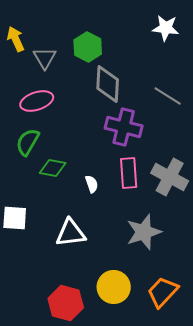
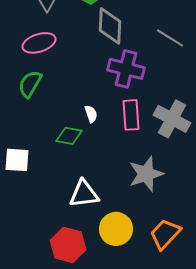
green diamond: (53, 168) -> (69, 136), moved
white semicircle: (92, 184) -> (91, 114), moved
white triangle: (71, 233) -> (84, 194), moved

